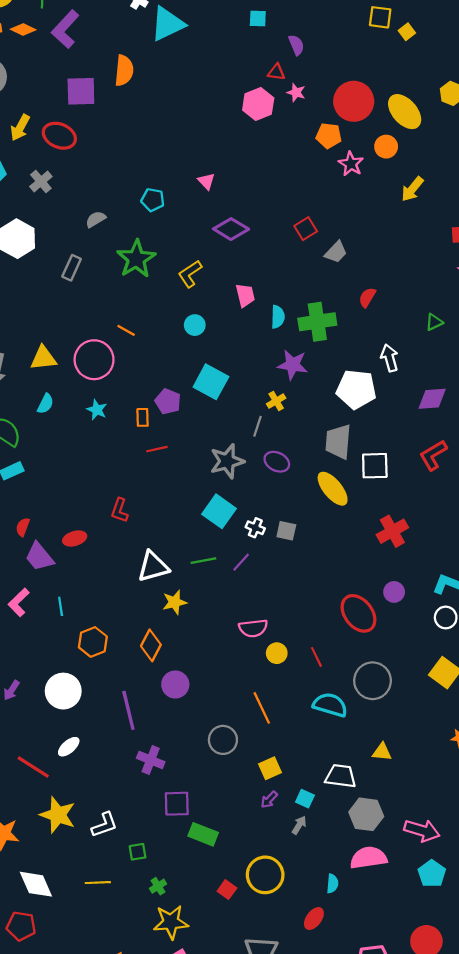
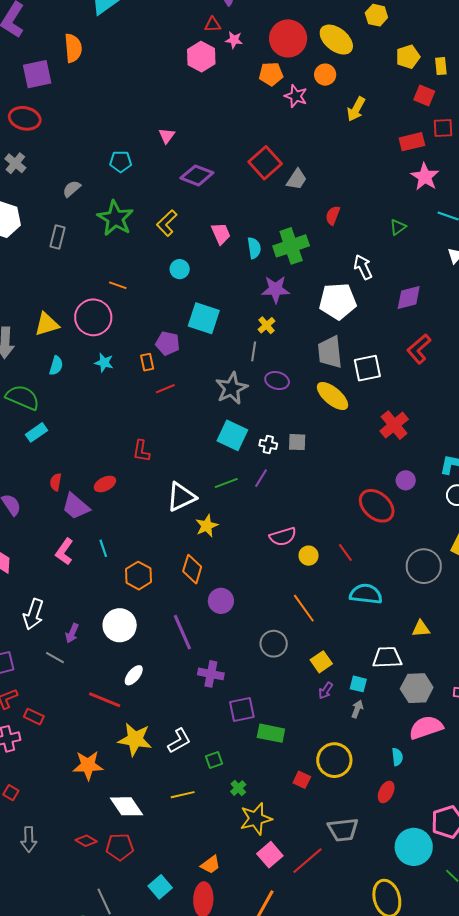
pink triangle: (206, 181) -> (167, 136), turned 30
red square: (306, 229) -> (265, 163), size x1.5
gray circle: (373, 681) -> (424, 566), moved

